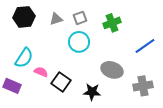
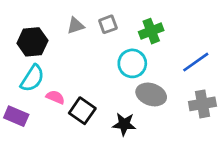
black hexagon: (24, 17) -> (32, 42), moved
cyan circle: (79, 42) -> (132, 63), moved
gray cross: (143, 86) -> (202, 104), moved

